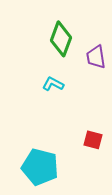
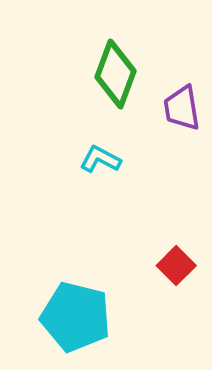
red square: (93, 140) -> (176, 266), turned 30

